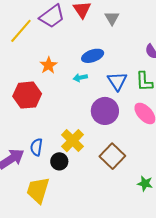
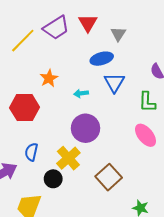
blue ellipse: (93, 56) -> (102, 59), moved
blue triangle: (117, 81) -> (114, 83), moved
purple circle: (105, 111) -> (86, 128), moved
blue semicircle: (36, 147) -> (31, 152), moved

